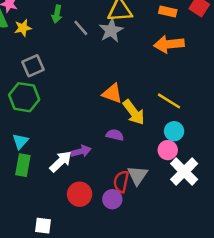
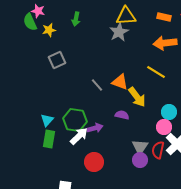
gray line: (81, 28) -> (97, 85), moved
green hexagon: (24, 97) -> (75, 120), moved
yellow line: (169, 101) -> (156, 72), moved
red semicircle: (121, 182) -> (158, 150), moved
purple circle: (112, 199) -> (140, 160), moved

